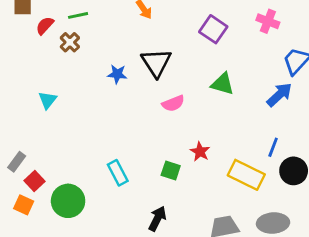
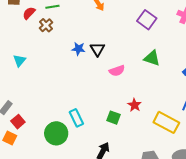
black triangle: (156, 63) -> (97, 49), moved, size x0.7
cyan triangle: (48, 100) -> (19, 60), moved
green circle: (68, 201) -> (56, 133), moved

